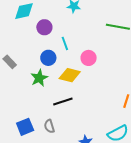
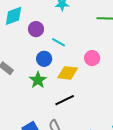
cyan line: (65, 43) -> (58, 42), turned -32
pink circle: (89, 58) -> (92, 58), moved

